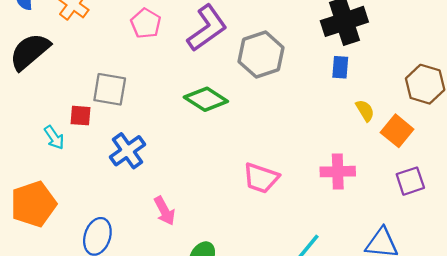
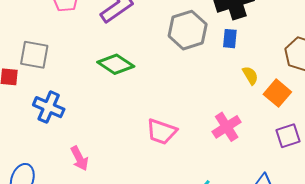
gray hexagon: (261, 55) -> (188, 30), moved
blue cross: (127, 151) -> (49, 107), turned -32
pink cross: (338, 172) -> (227, 127), turned -32

